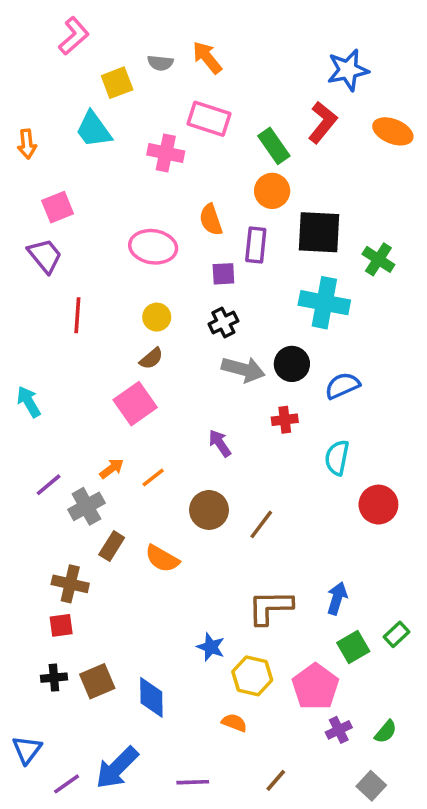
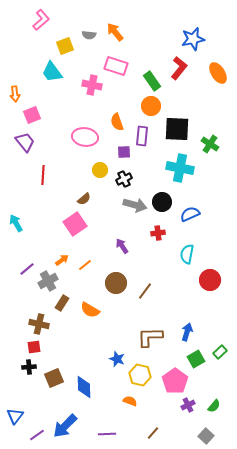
orange ellipse: (393, 131) -> (218, 73), turned 35
orange arrow: (27, 144) -> (15, 94), moved
yellow circle: (157, 317) -> (100, 170), moved
black cross: (54, 678) -> (29, 367), moved

